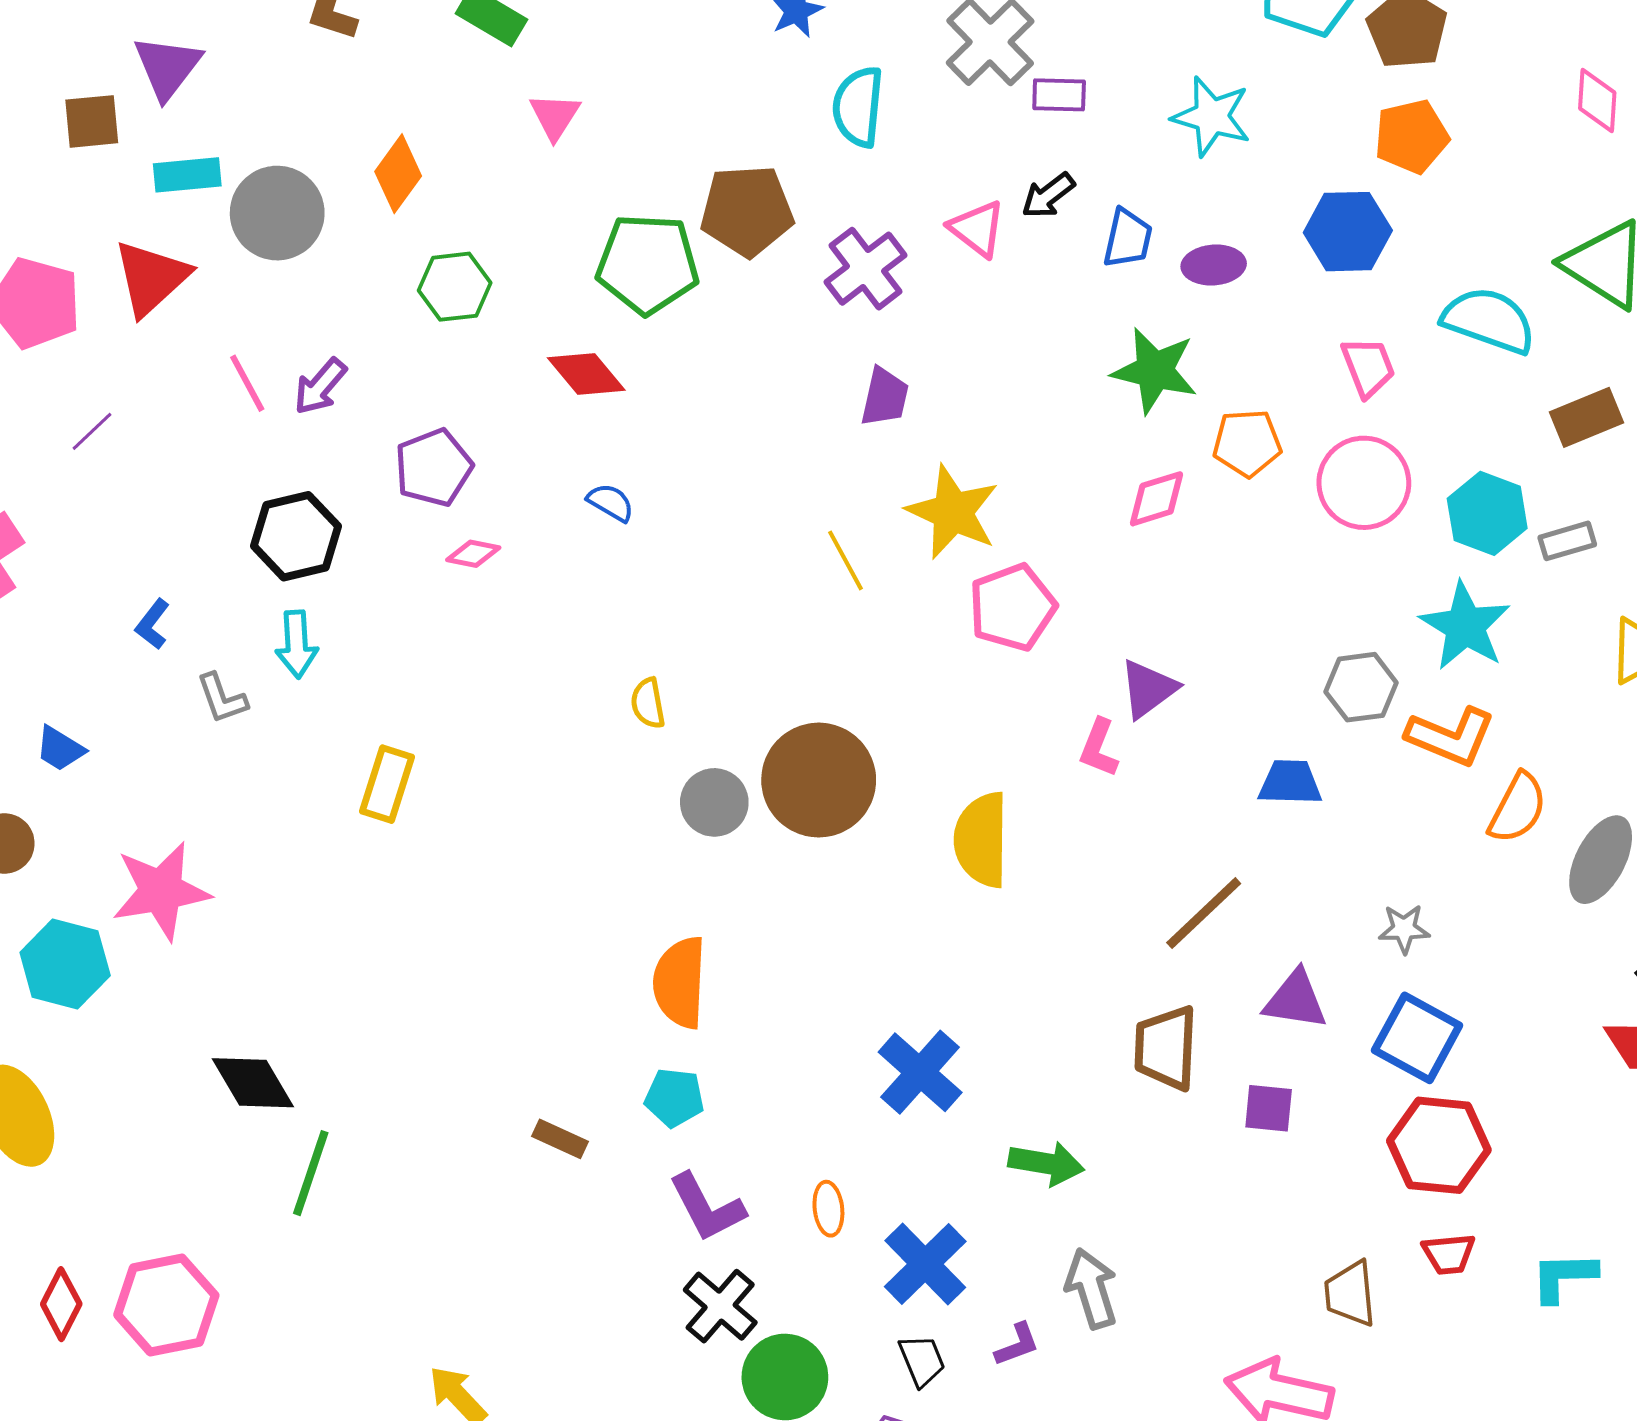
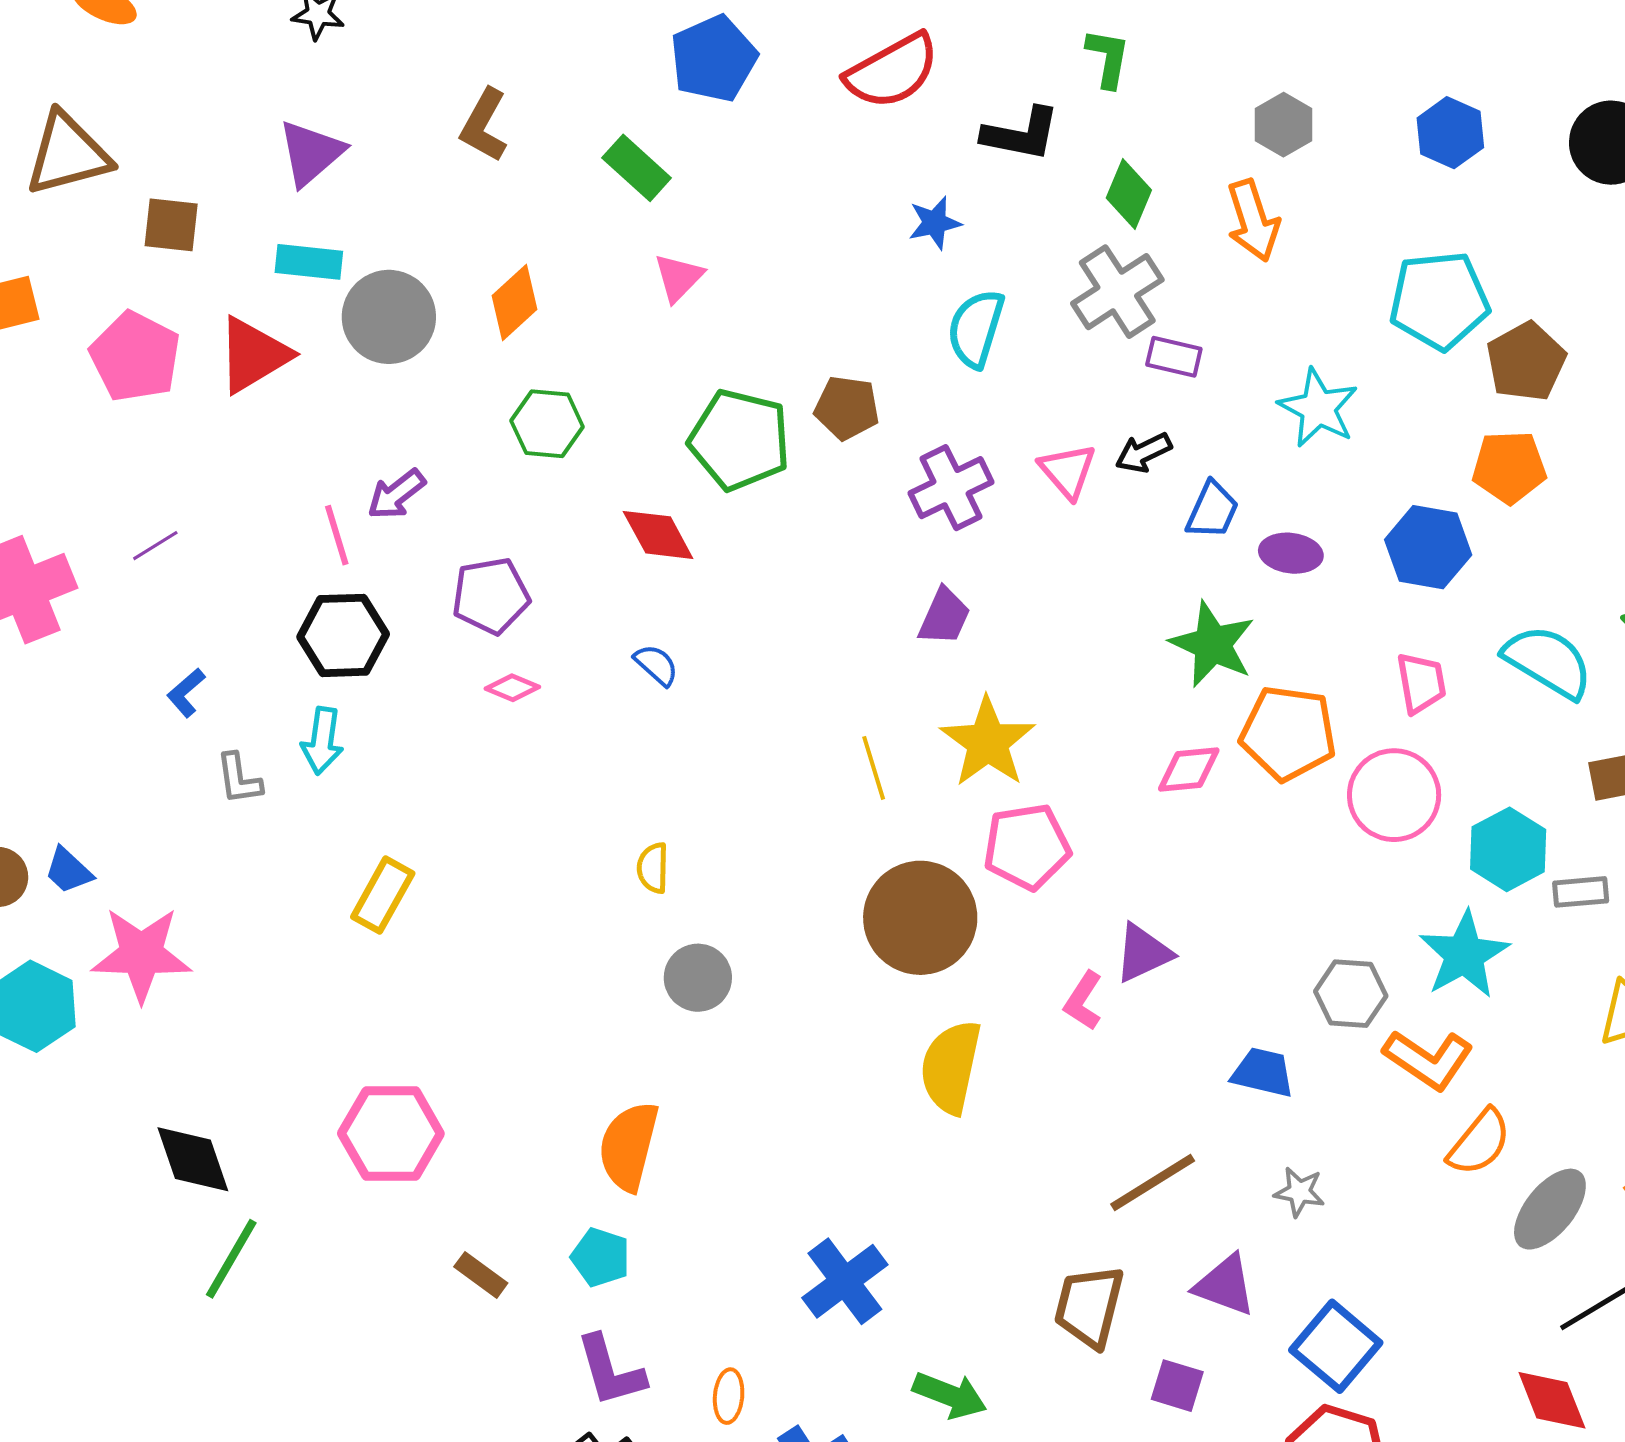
brown square: (92, 121) -> (171, 225), moved
brown pentagon: (747, 211) -> (847, 408), size x0.7
pink line: (247, 383) -> (337, 535), moved
purple line: (92, 431) -> (155, 546), moved
orange pentagon: (1247, 443) -> (1288, 733), size x1.4
blue trapezoid: (60, 749) -> (68, 871), moved
brown circle: (819, 780) -> (920, 918), moved
gray star: (1404, 929) -> (1299, 1192), moved
pink hexagon: (166, 1305) -> (391, 1134), moved

